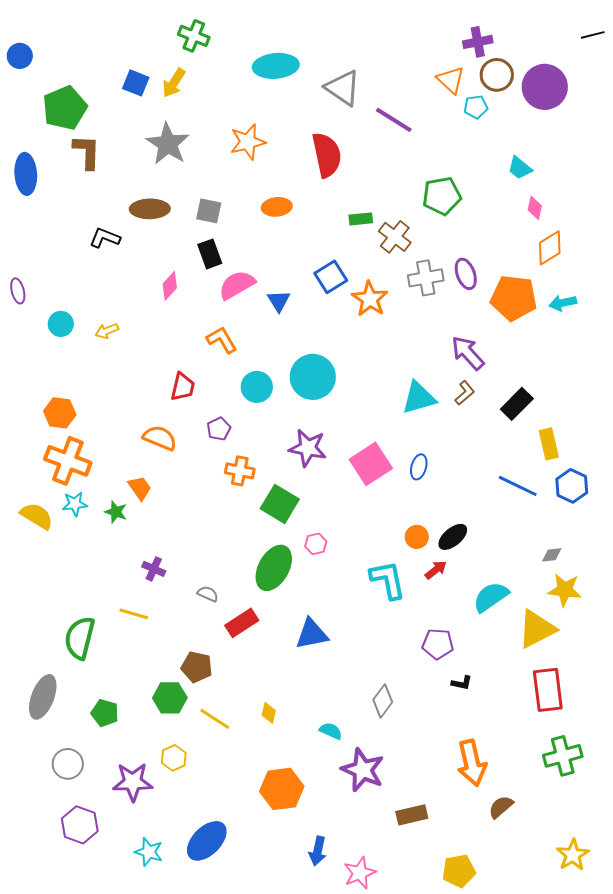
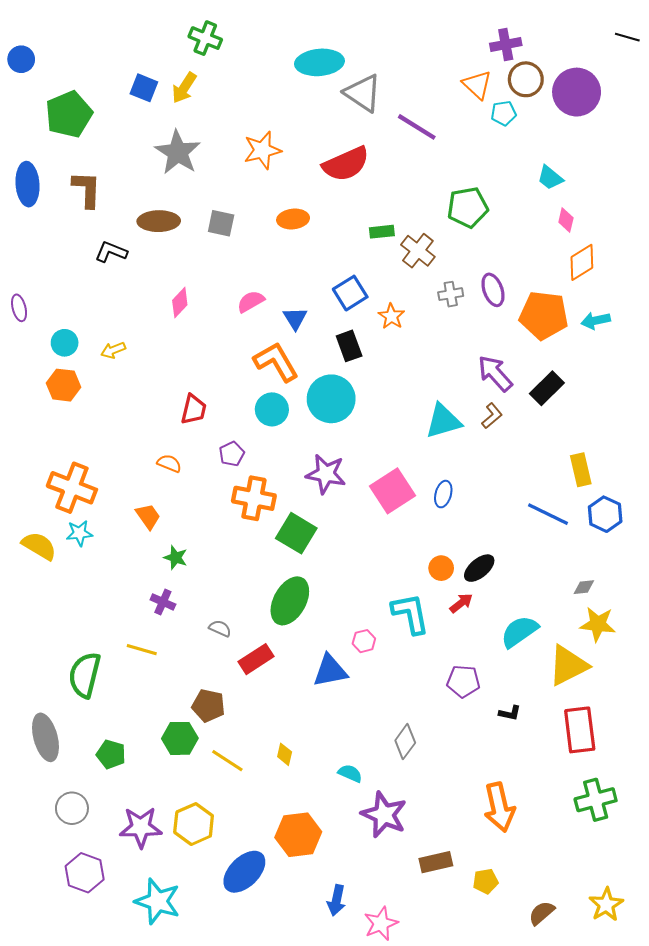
black line: (593, 35) -> (627, 37), turned 30
cyan ellipse: (276, 66) -> (319, 62), moved
brown L-shape: (87, 152) -> (87, 189), moved
red semicircle: (327, 155) -> (346, 164), turned 78
black rectangle: (210, 254) -> (349, 346), moved
gray cross: (426, 278) -> (451, 294), size x0.7
pink semicircle: (237, 285) -> (251, 302), size x0.7
orange star: (370, 299) -> (391, 316), size x0.7
orange L-shape: (222, 340) -> (276, 362), moved, size x1.4
black rectangle: (517, 404) -> (547, 388), moved
orange hexagon: (60, 413) -> (63, 385), moved
orange semicircle: (160, 438) -> (169, 463), size x0.7
orange cross: (240, 471) -> (254, 498), size x1.4
green star: (116, 512) -> (176, 558), moved
pink hexagon: (316, 544) -> (364, 641), moved
black L-shape: (462, 683) -> (510, 713), moved
gray ellipse: (43, 697) -> (45, 737), turned -36
yellow hexagon: (174, 758) -> (194, 824), moved, size x1.5
brown semicircle: (501, 807) -> (542, 913), moved
blue ellipse: (207, 841) -> (244, 872), moved
cyan star: (149, 852) -> (158, 901), size x1.5
yellow pentagon: (459, 871) -> (486, 881), moved, size x0.7

